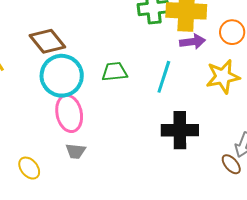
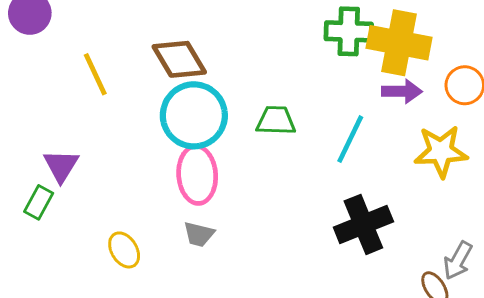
black cross: (180, 130) -> (363, 224), turned -30

